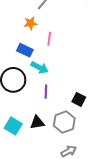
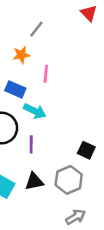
purple line: (46, 92) -> (31, 144), moved

